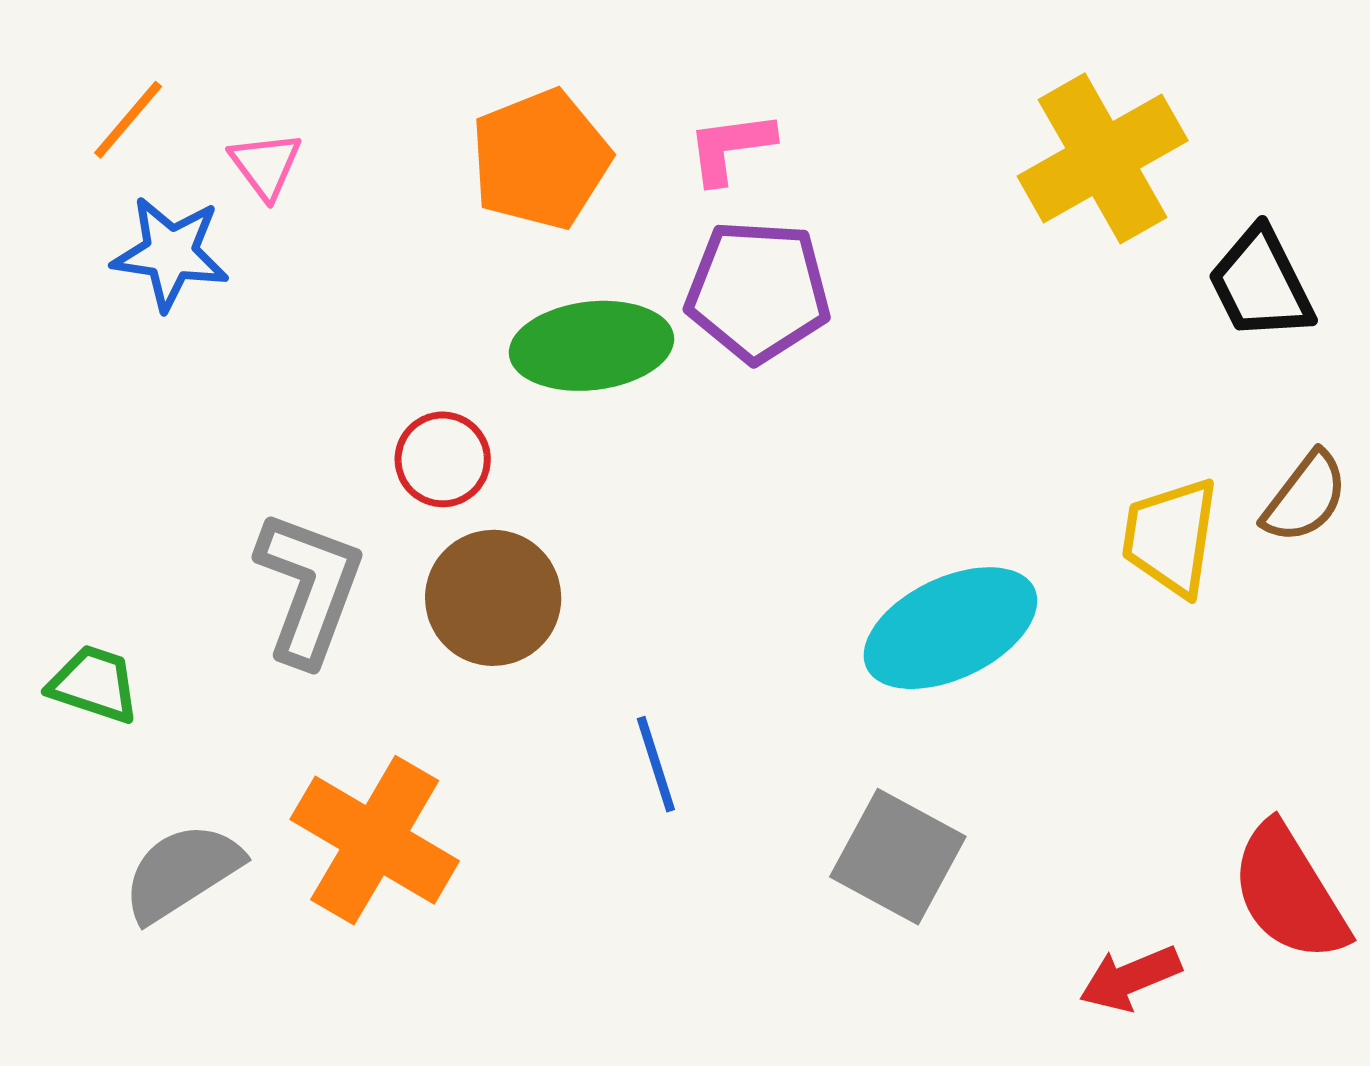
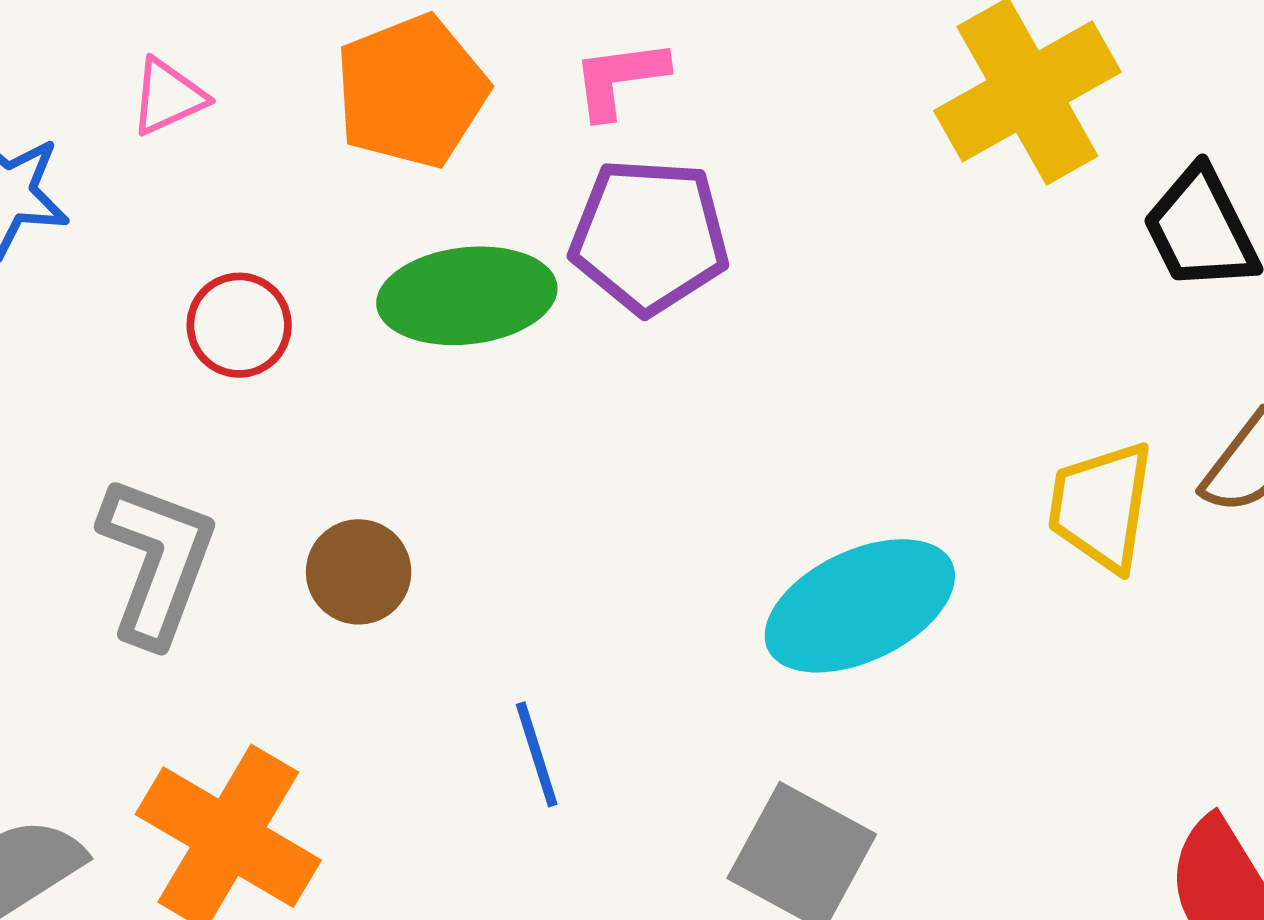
pink triangle: (266, 165) -> (168, 97), moved, turned 42
red circle: (443, 459) -> (239, 325), moved
brown circle: (493, 598) -> (359, 572), size x0.7

